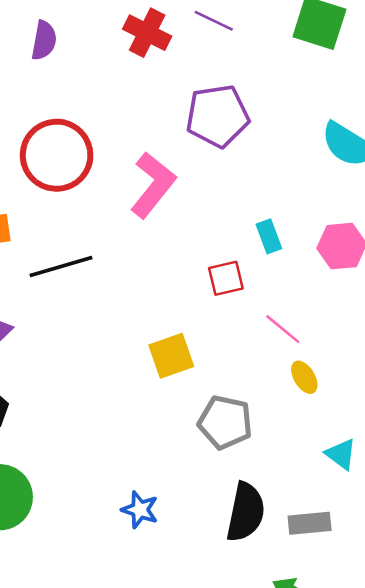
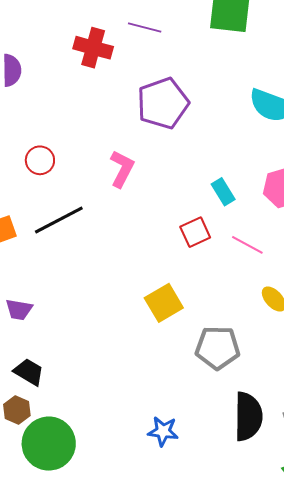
red circle: (57, 155) -> (40, 160), size x0.5
pink L-shape: (153, 185) -> (122, 169), size x0.7
black line: (61, 267) -> (59, 220), moved
pink line: (283, 329) -> (247, 245), moved

